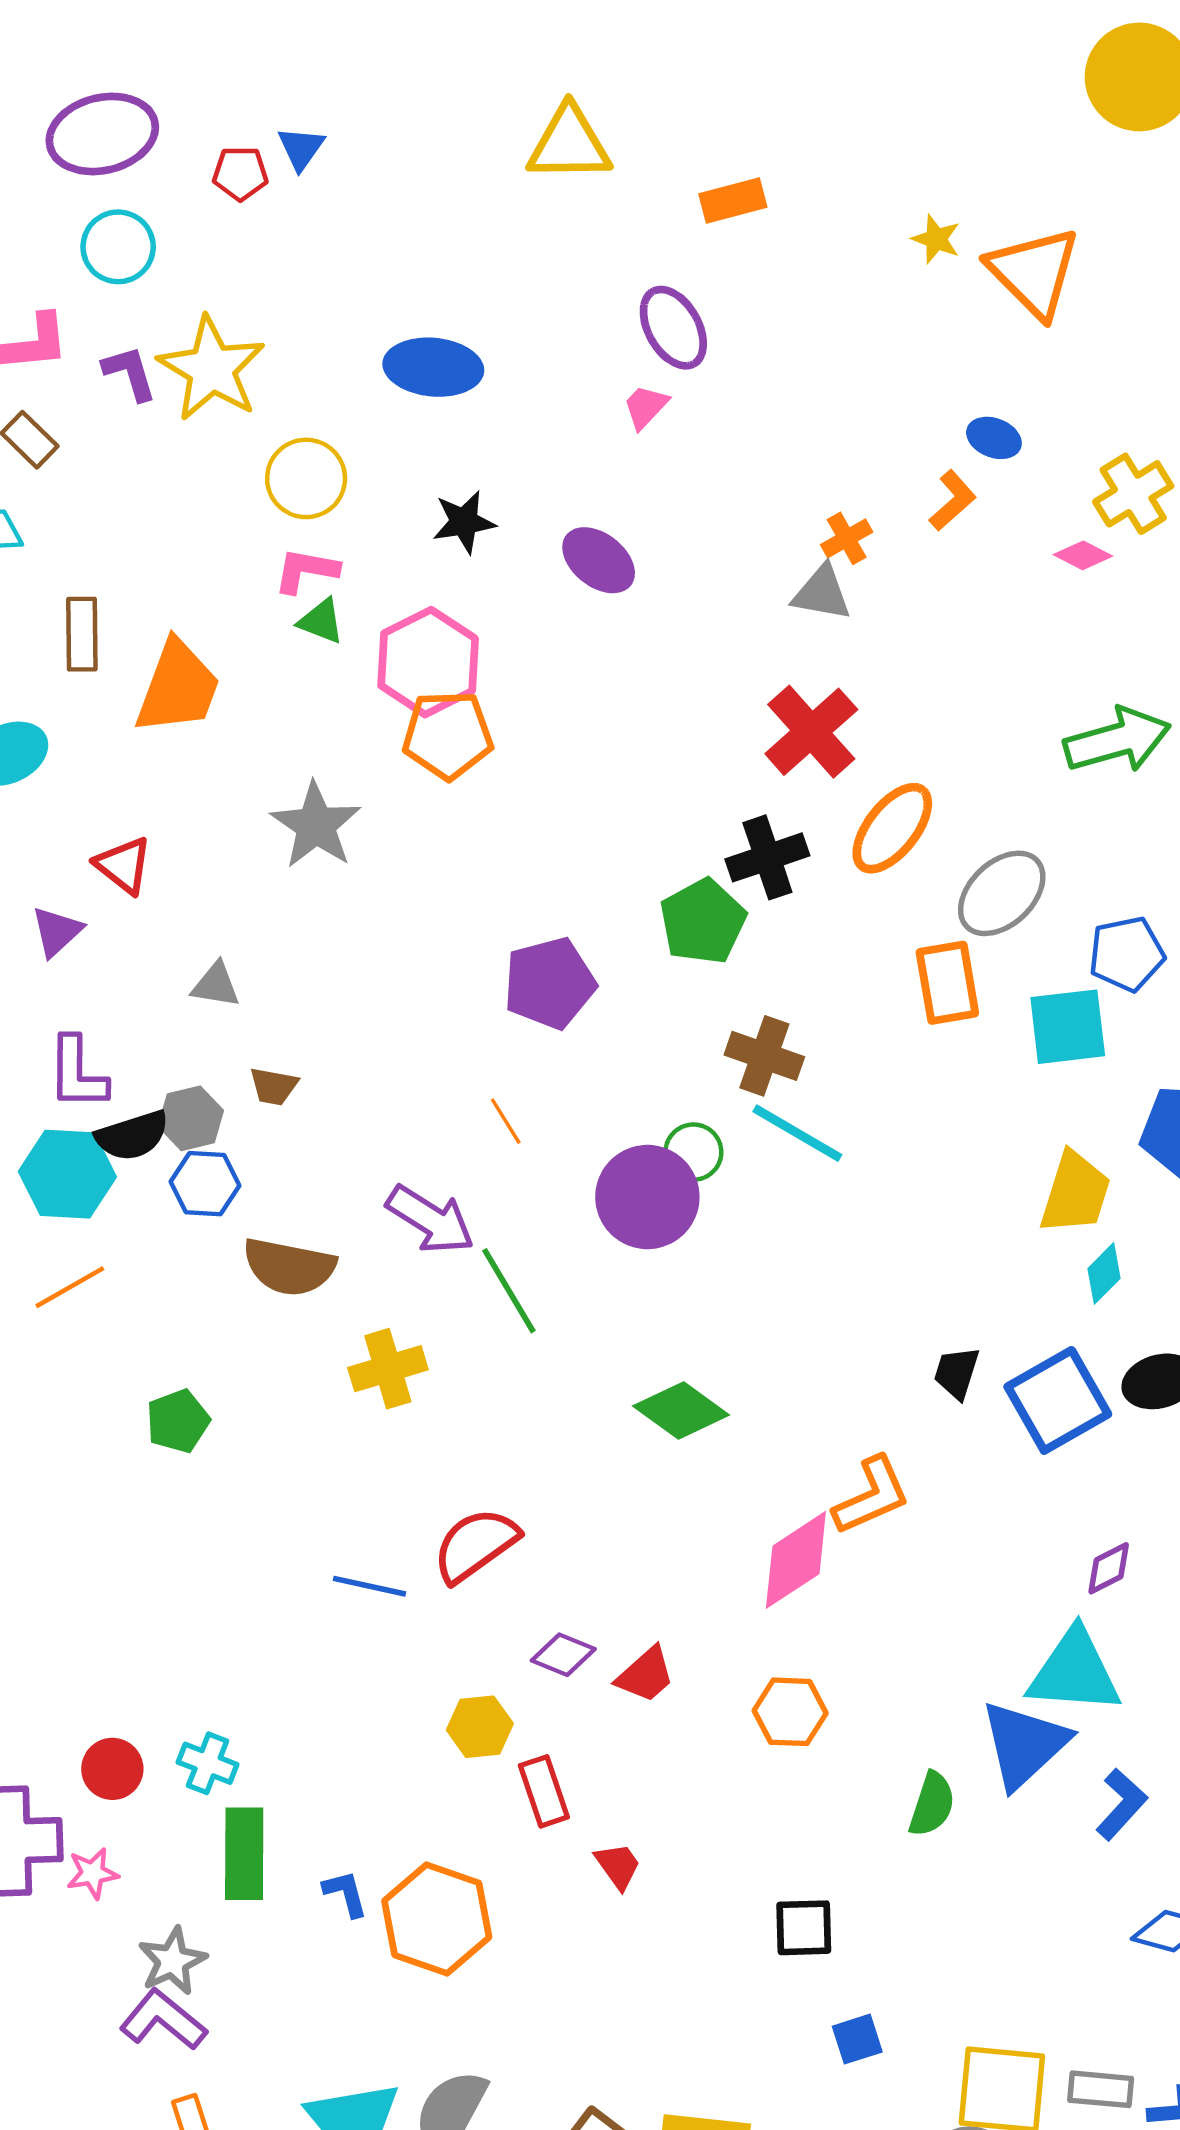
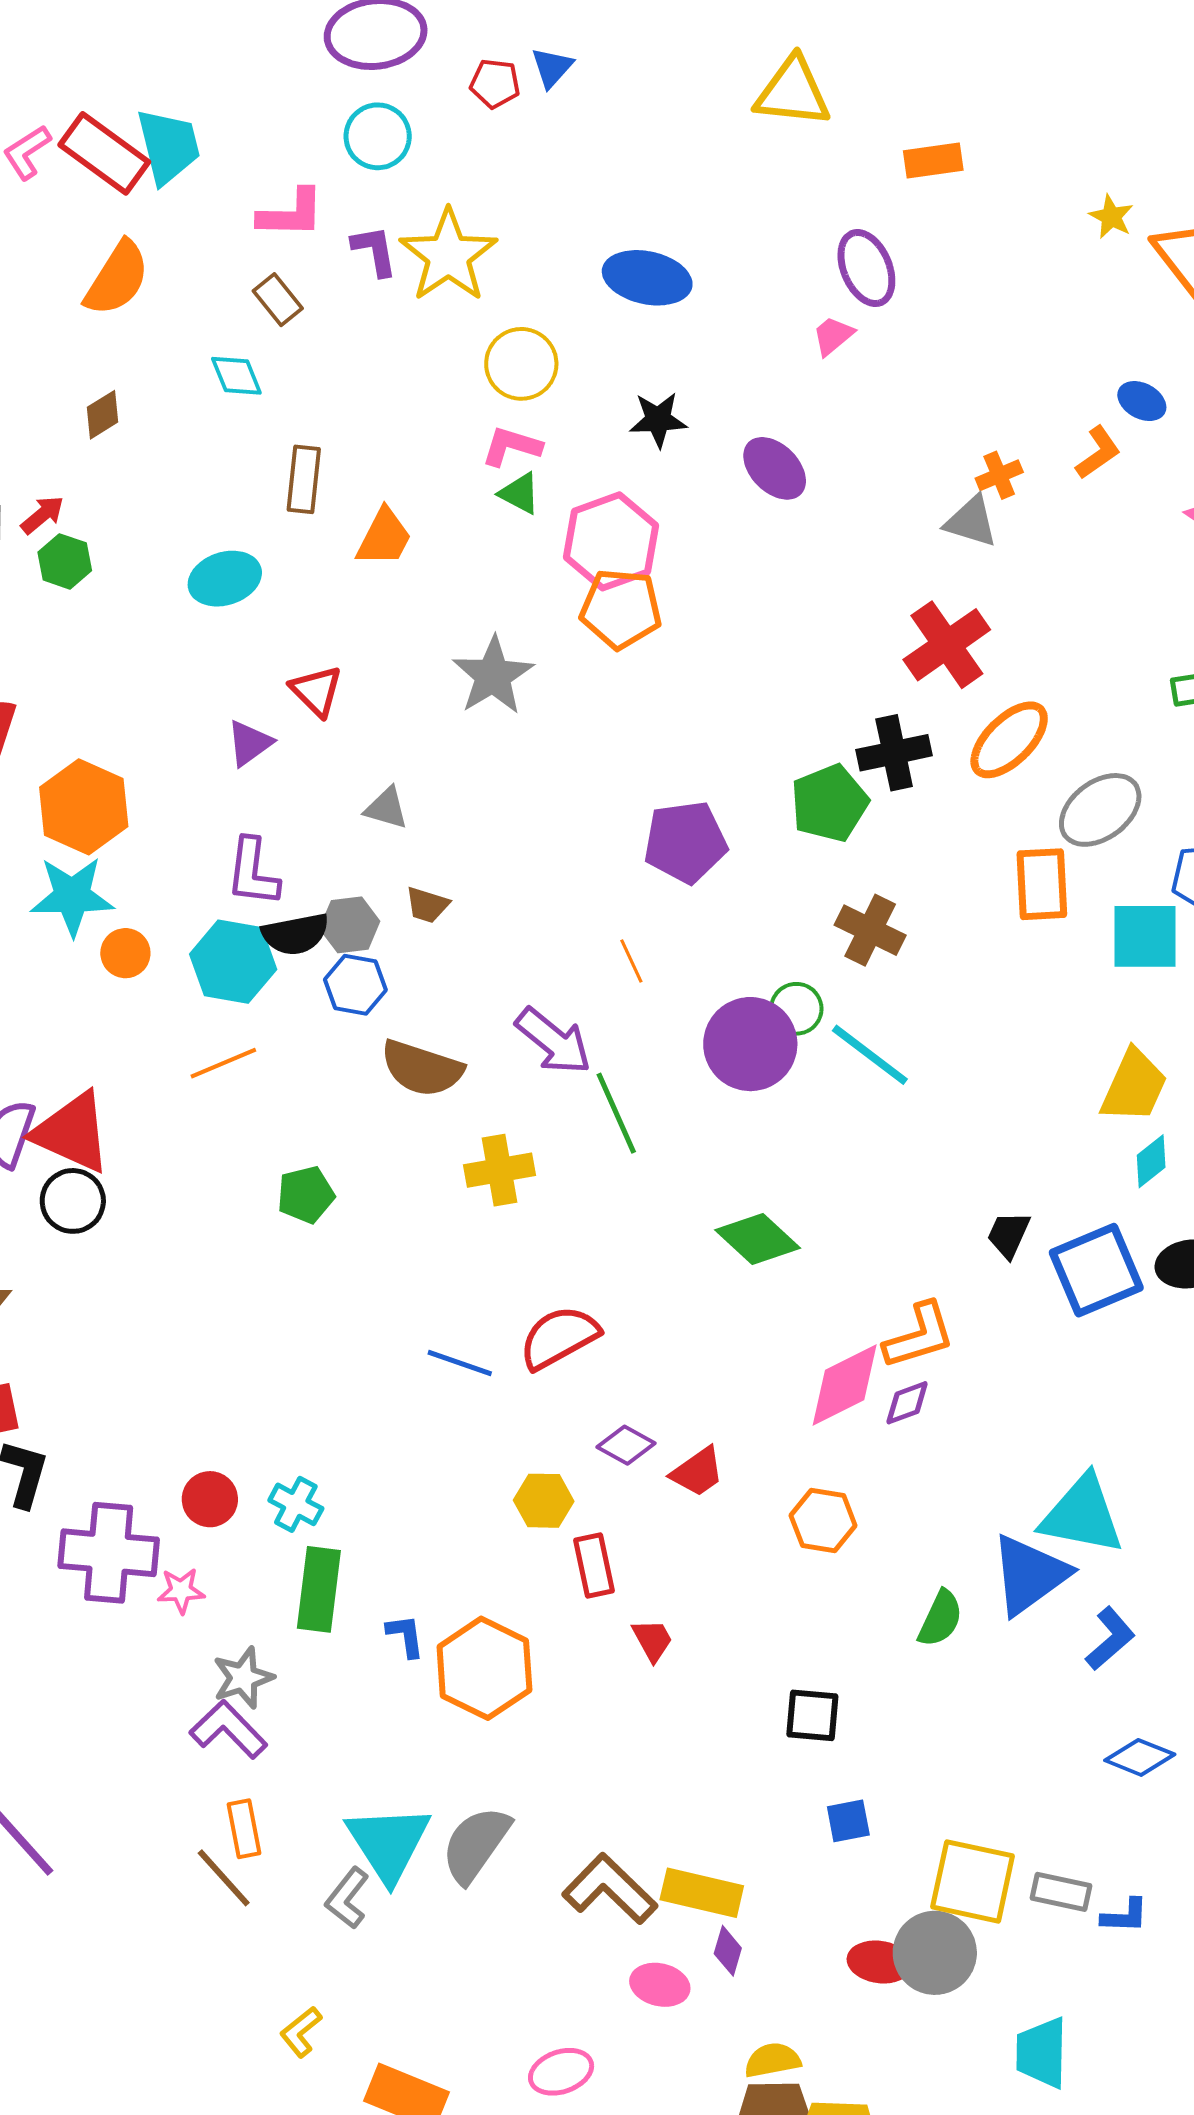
orange trapezoid: (178, 687) -> (384, 537), size x0.7
cyan line: (797, 1133) -> (870, 1055), moved
purple diamond: (1109, 1568) -> (907, 1403), moved

